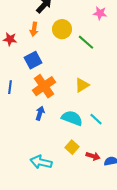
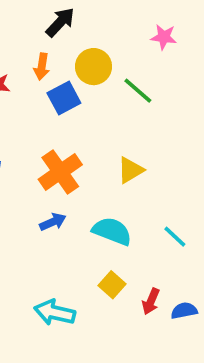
blue square: (33, 60) -> (64, 98), moved
blue arrow: (40, 113) -> (53, 222), turned 48
cyan line: (96, 119) -> (175, 237), moved
red arrow: (93, 156) -> (151, 301), turned 96

